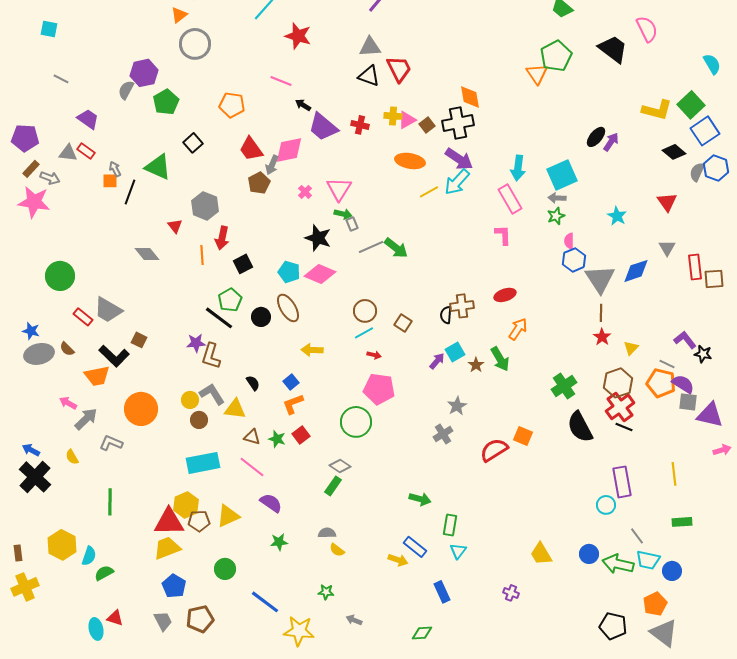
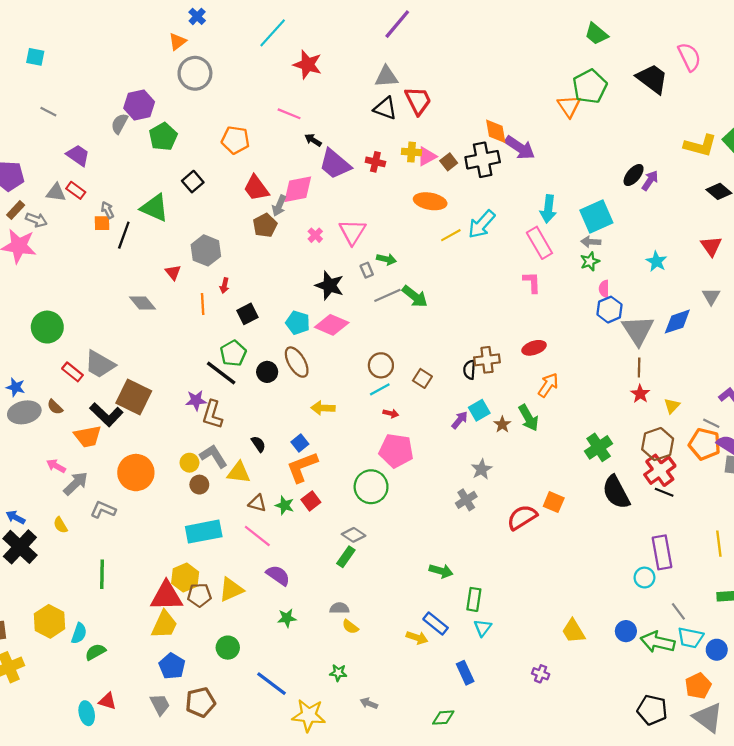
purple arrow: (459, 159) -> (520, 148), moved
green arrow: (343, 214) -> (386, 259), moved
red arrow: (222, 238) -> (224, 285), size x0.6
brown square: (139, 340) -> (134, 397), size x2.0
orange L-shape: (293, 404) -> (302, 467), size x1.4
yellow trapezoid: (167, 548) -> (164, 625), turned 136

